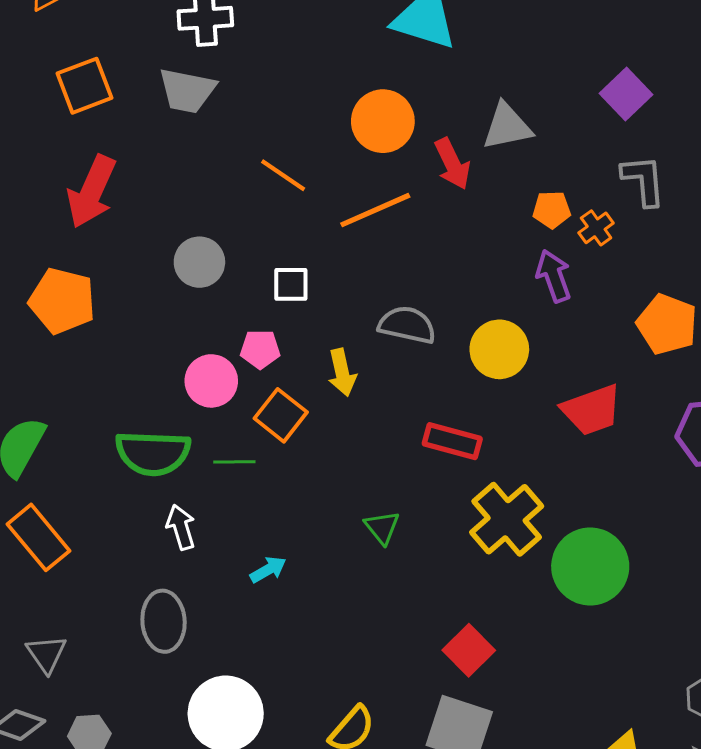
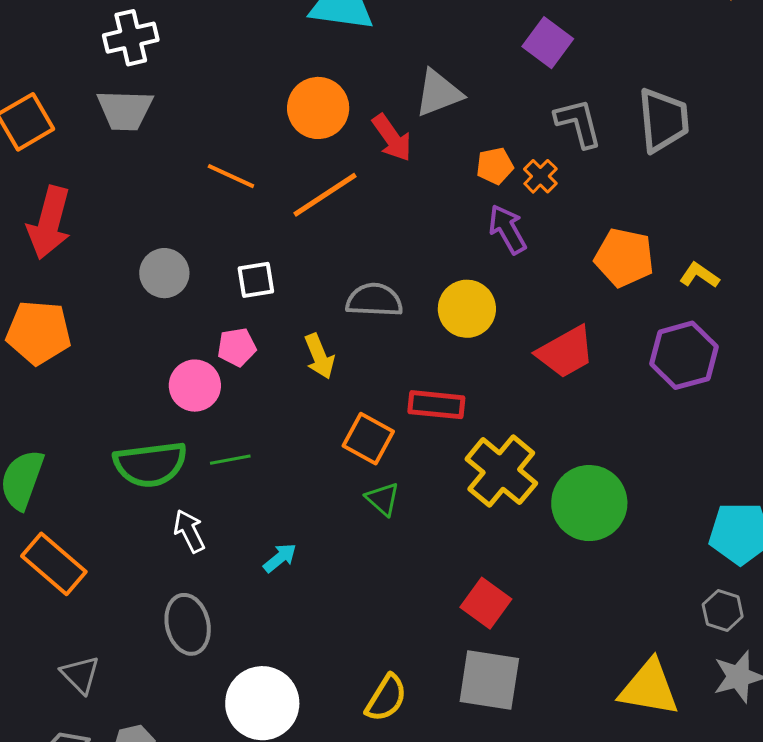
orange square: (281, 415) -> (368, 439), moved

